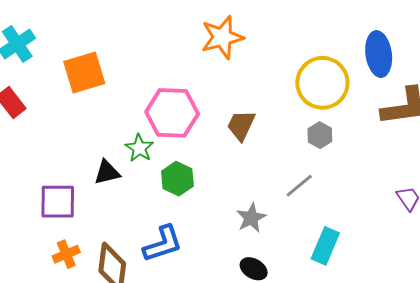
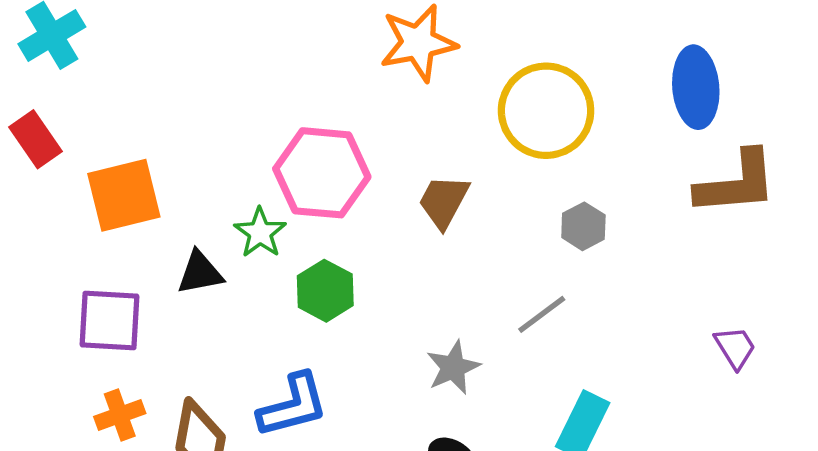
orange square: (84, 73) -> (124, 195), moved
yellow circle: (322, 83) -> (546, 111), moved

